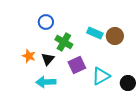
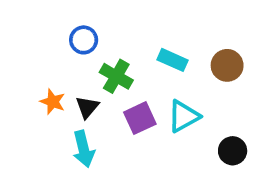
brown circle: (115, 36) -> (227, 65), moved
cyan triangle: (101, 76) -> (183, 116), moved
cyan arrow: (46, 82) -> (84, 149), turned -102

